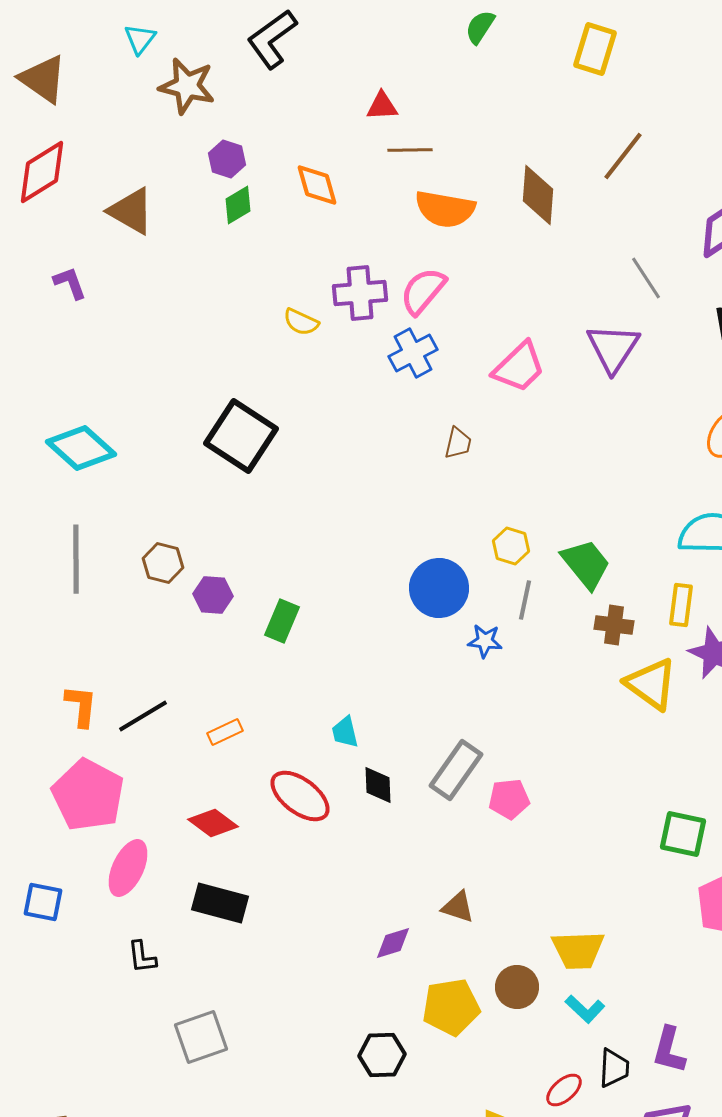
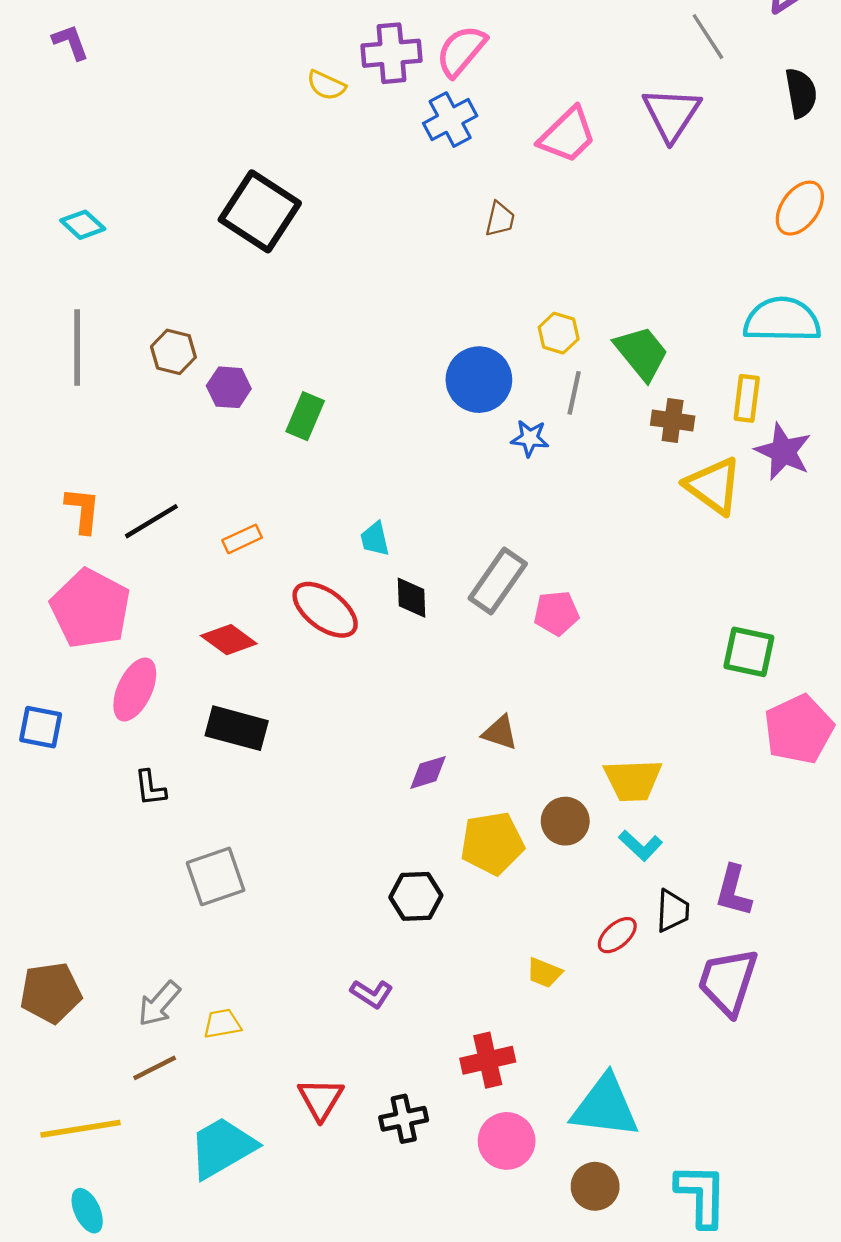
cyan diamond: (81, 448) -> (83, 225), size x0.6

